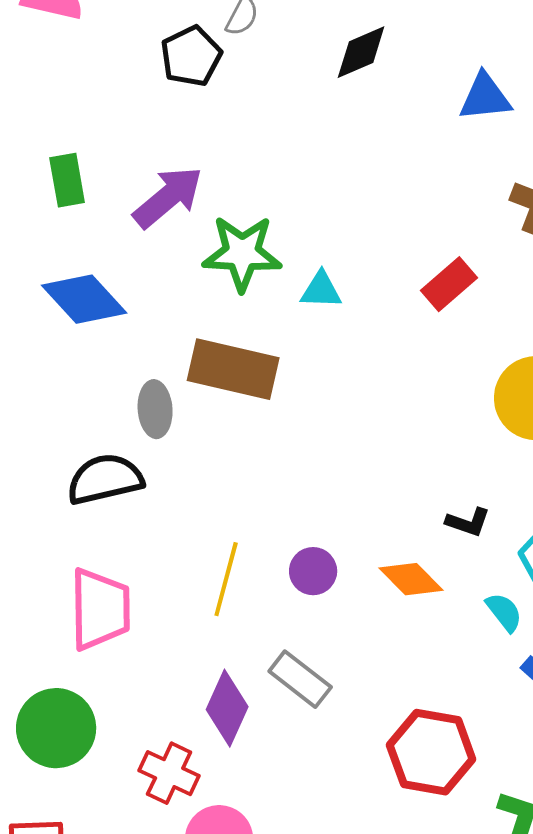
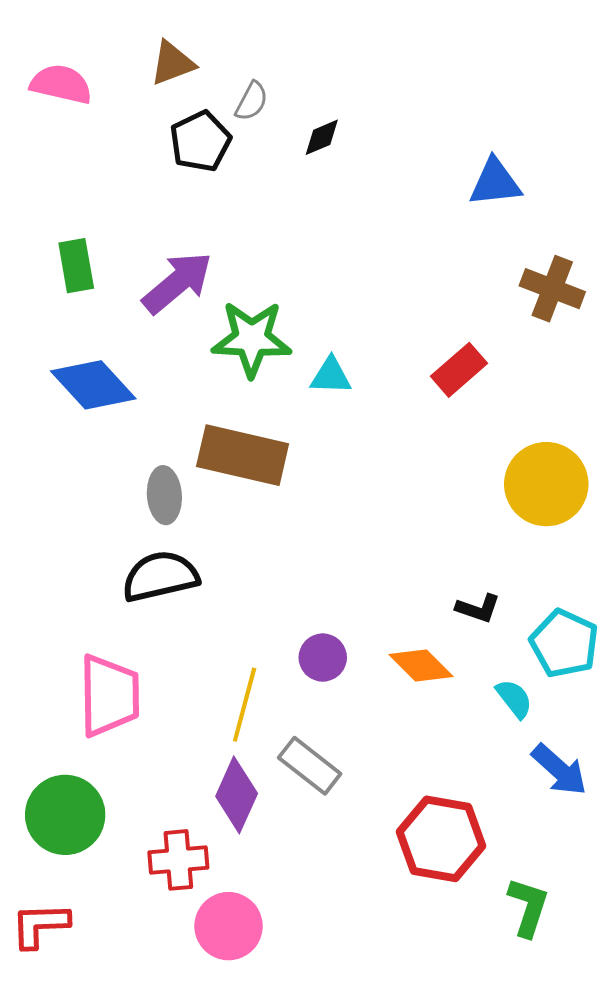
black diamond: (361, 52) -> (322, 137), moved, size x0.7
black semicircle: (105, 479) -> (160, 576), moved
yellow line: (226, 579) -> (245, 705), moved
red cross: (169, 773) -> (178, 860), turned -30

